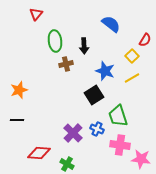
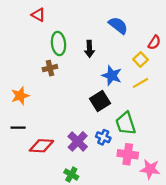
red triangle: (36, 14) -> (38, 15), turned -40
brown cross: (66, 64) -> (50, 68), moved
red diamond: (39, 153) -> (41, 146), moved

